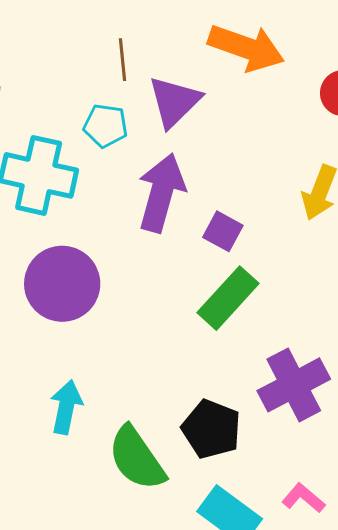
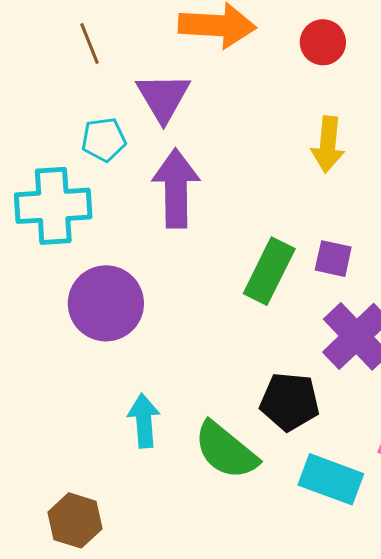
brown line: (123, 60) -> (89, 44), moved
purple square: (223, 231) -> (333, 259), moved

